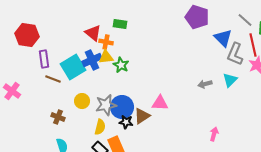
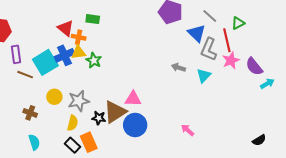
gray line: (245, 20) -> (210, 16), moved
gray arrow: (205, 84) -> (178, 67), moved, turned 32
blue circle: (122, 107) -> (135, 125), moved
brown triangle: (142, 116) -> (115, 112), size x1.4
pink arrow: (214, 134) -> (188, 130), turned -64

